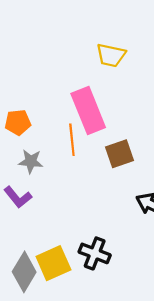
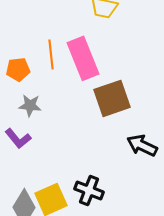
orange line: (72, 140) -> (51, 54), moved
brown square: (120, 154) -> (112, 98), size x1.4

